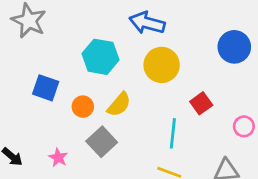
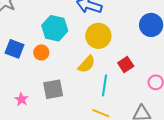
yellow semicircle: (119, 104) -> (87, 64), moved
orange circle: (83, 107) -> (41, 52), moved
gray square: (102, 142) -> (53, 89), turned 30

